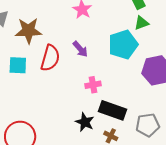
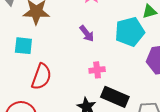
red semicircle: (50, 58) -> (41, 77), moved

